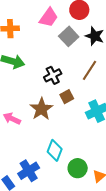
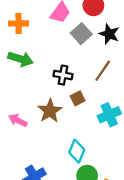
black cross: (53, 75) -> (63, 75), turned 36
cyan diamond: (55, 150) -> (77, 151), moved

